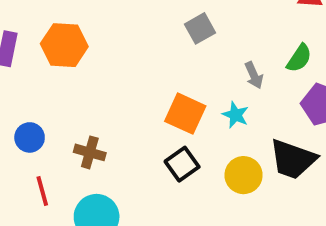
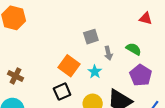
gray square: (200, 28) -> (91, 37), moved
green semicircle: (299, 58) -> (134, 49), turned -105

